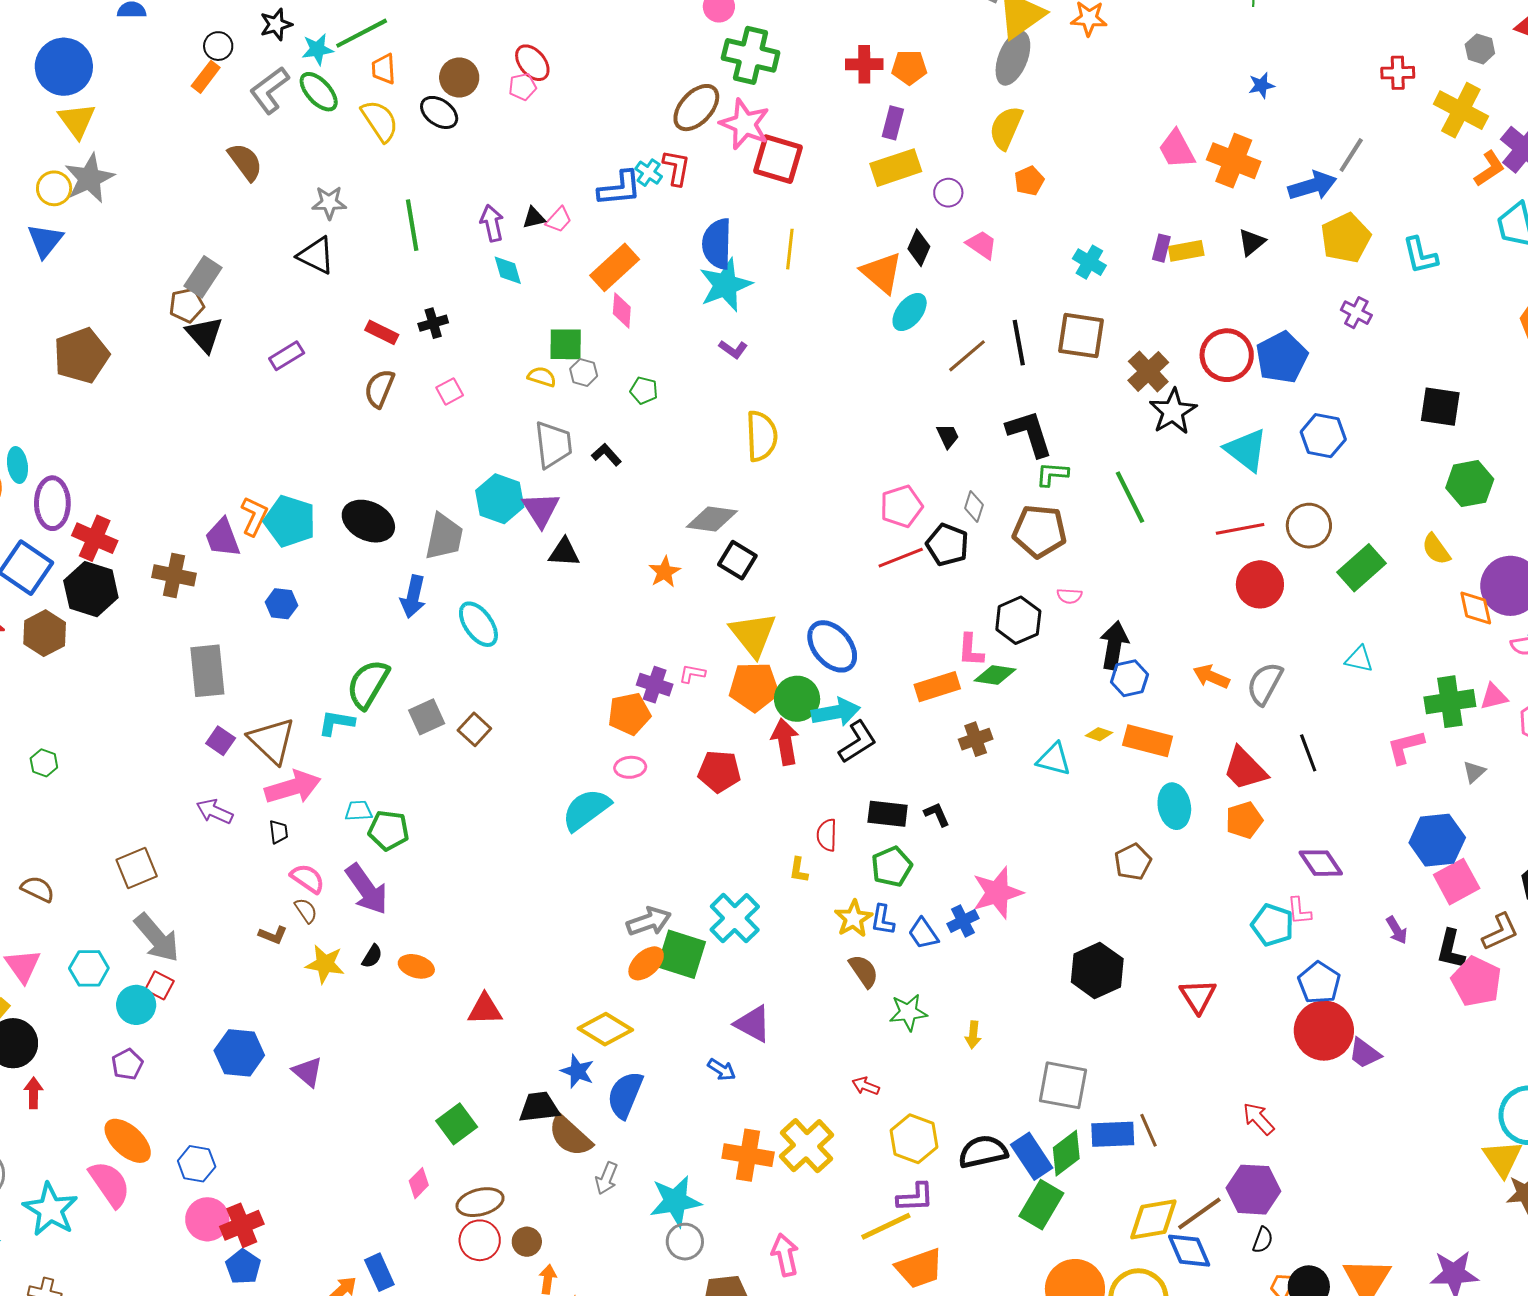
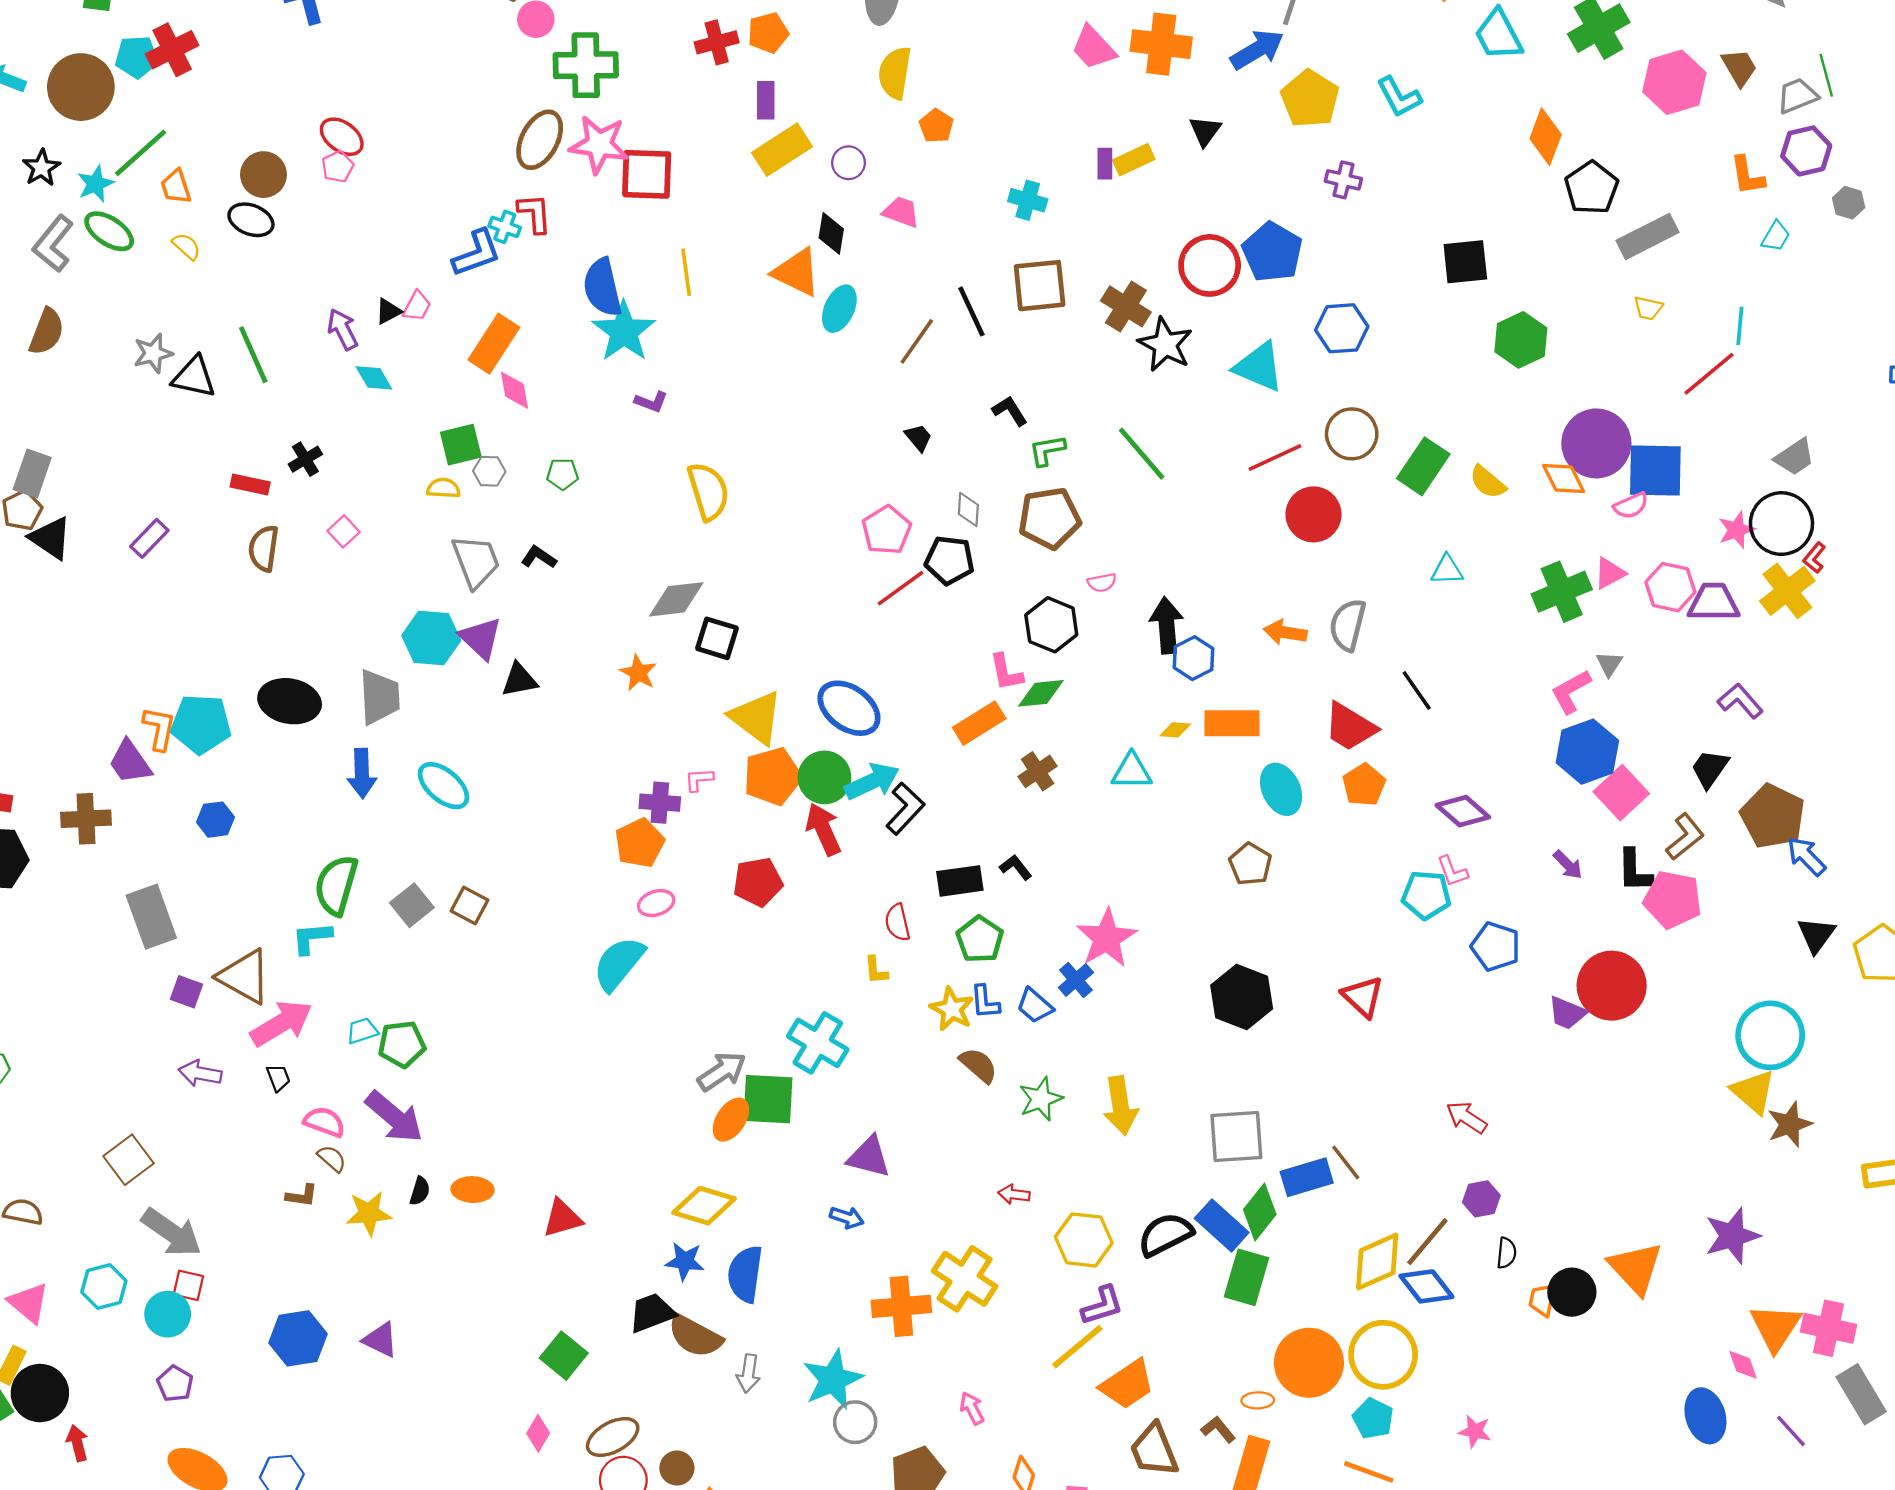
yellow semicircle: (380, 121) -> (186, 246), size x0.6
brown semicircle: (245, 162) -> (47, 332), turned 72
black triangle: (316, 255) -> (194, 377), moved
black L-shape: (1030, 433) -> (1010, 411), size x0.6
yellow semicircle: (1436, 549) -> (1488, 482), moved
pink L-shape: (1405, 747) -> (1571, 691), moved
red circle: (1324, 1031) -> (1612, 986), moved
yellow arrow: (973, 1035) -> (1120, 1106), size x1.8
purple hexagon: (1253, 1190) -> (1481, 1199), size x0.6
pink arrow: (785, 1255) -> (972, 1408), size x0.7

